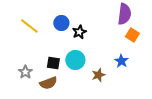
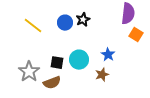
black star: (79, 32) -> (83, 20), moved
blue star: (121, 61) -> (108, 55), moved
gray star: (25, 72) -> (29, 72), size x1.5

